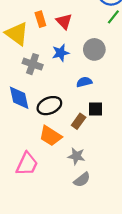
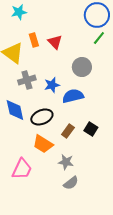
blue star: (61, 53) -> (52, 85), moved
gray cross: (33, 64) -> (27, 80), turned -36
blue semicircle: (84, 82) -> (73, 96), size x1.5
black square: (95, 109) -> (91, 129), moved, turned 32

